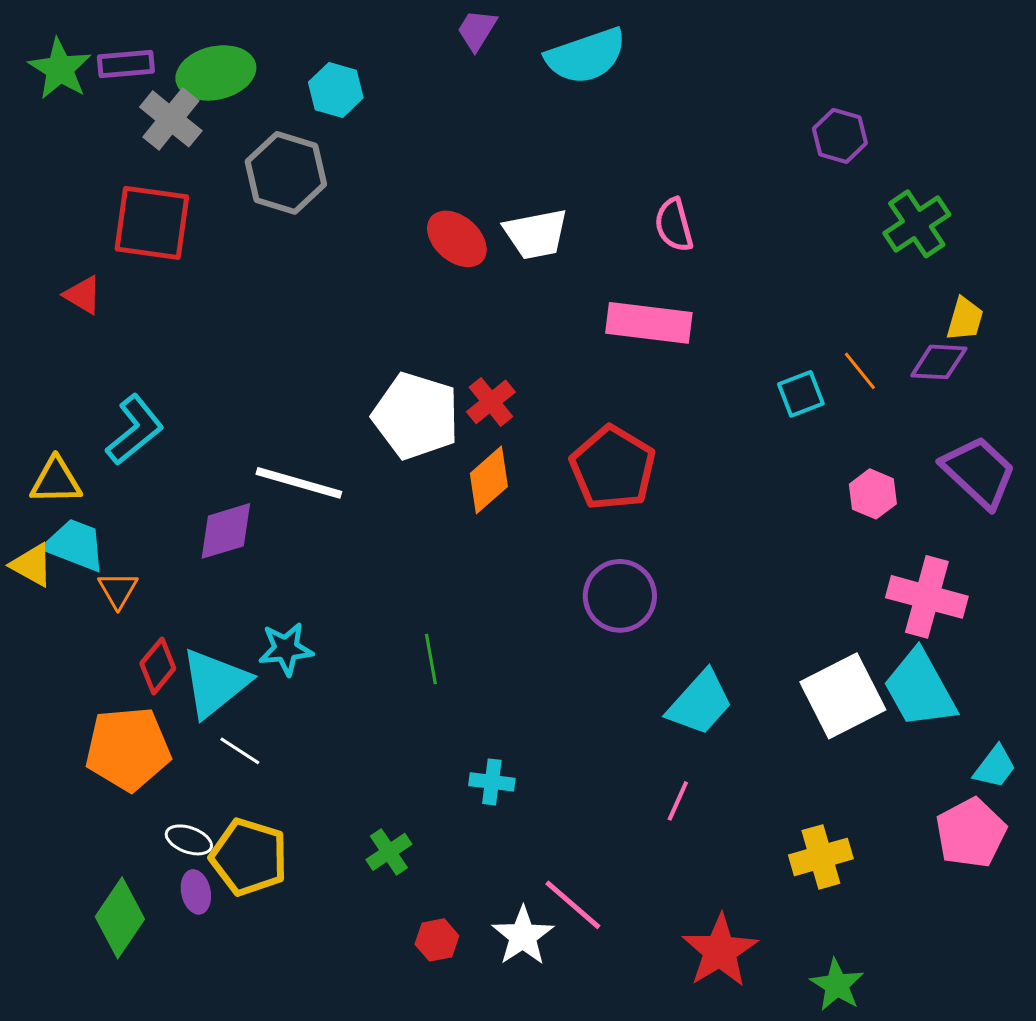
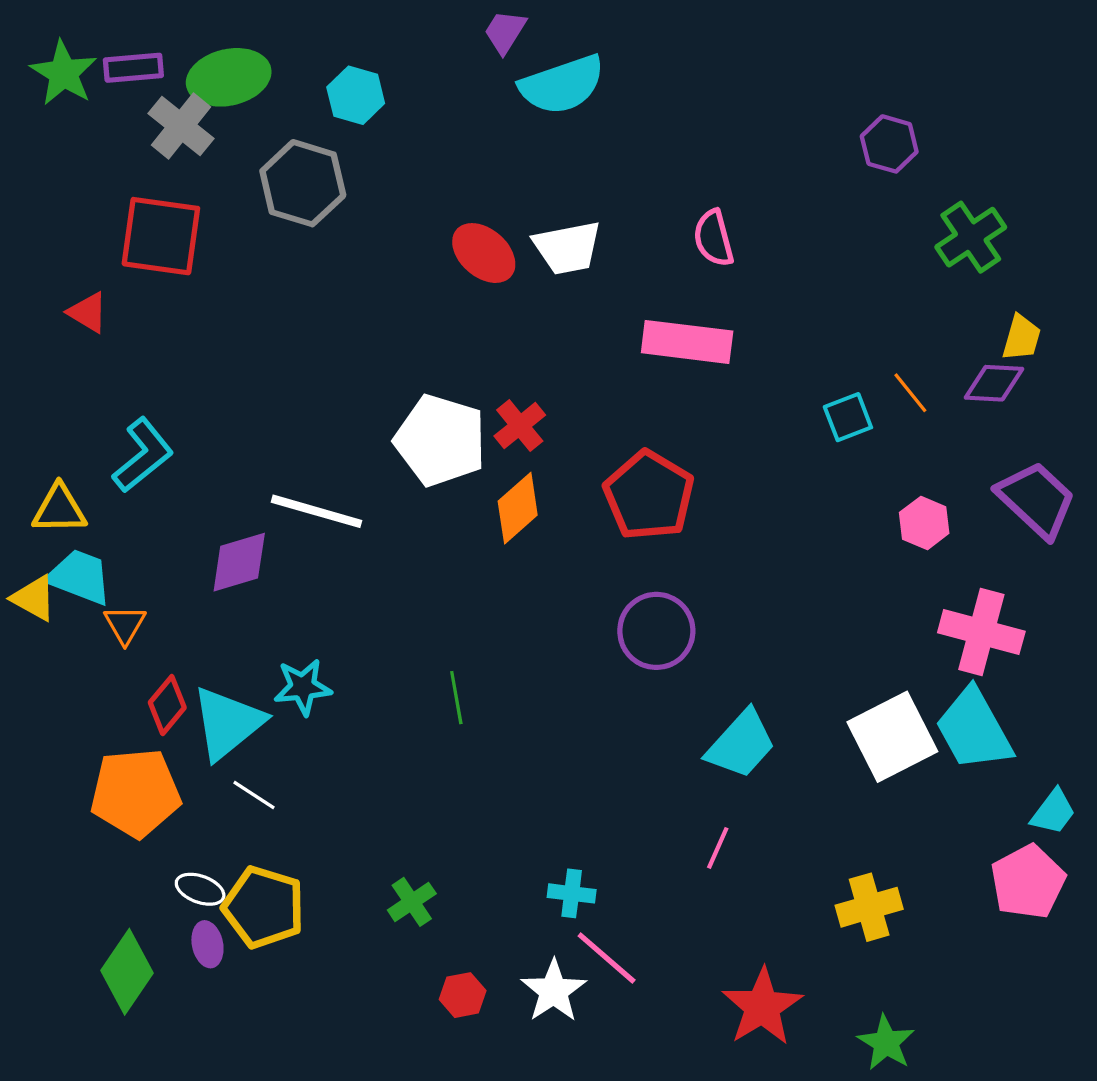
cyan semicircle: (586, 56) -> (562, 85), moved
cyan cross: (492, 782) -> (572, 893), moved

